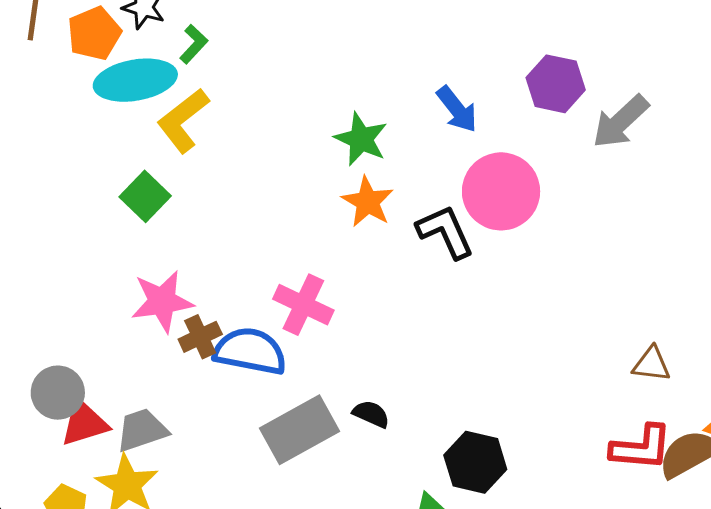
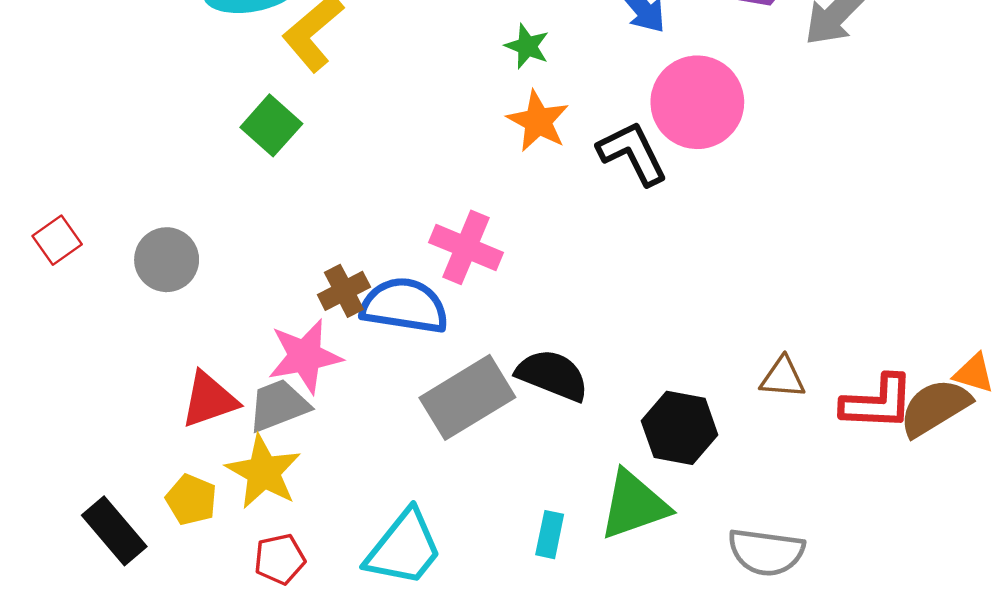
green star: (361, 139) -> (527, 46), size x0.7
pink star: (162, 301) -> (305, 356), moved
brown triangle: (652, 364) -> (783, 378), moved
gray circle: (58, 393) -> (167, 260), moved
black semicircle: (371, 414) -> (552, 375), size x1.6

